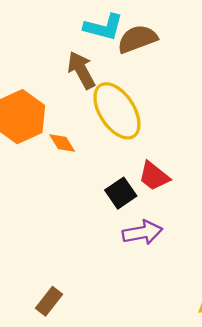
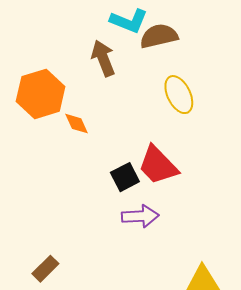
yellow ellipse: (117, 111) -> (179, 95), moved, size x0.7
red trapezoid: (154, 176) -> (158, 165), size x1.4

